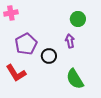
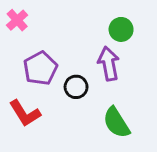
pink cross: (11, 13) -> (17, 20), turned -32
purple arrow: (70, 41) -> (109, 64), size x1.5

